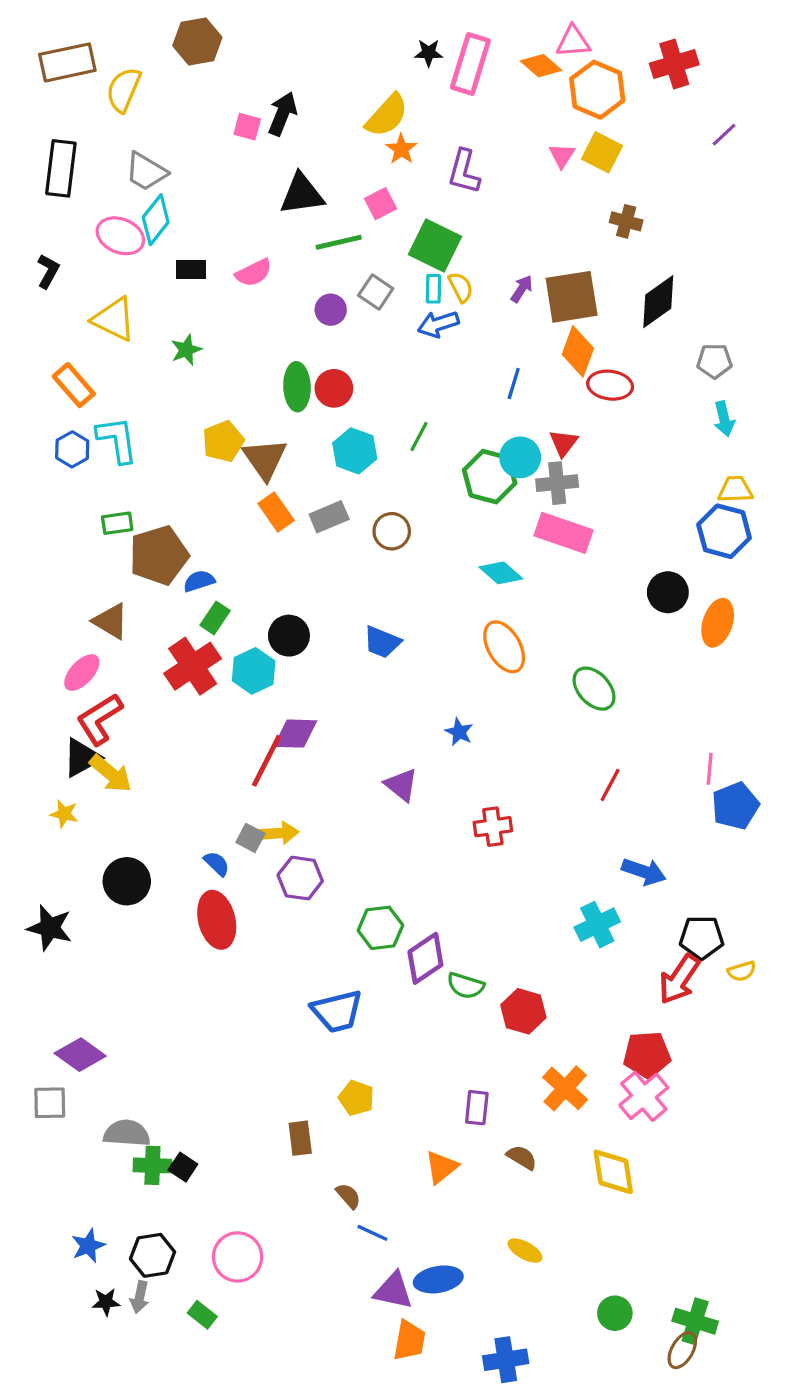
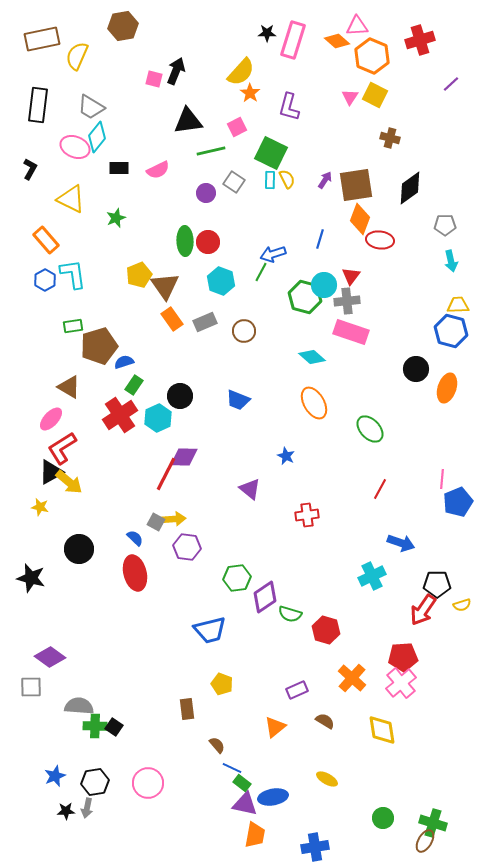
blue arrow: (438, 324) -> (273, 254), moved
purple rectangle: (477, 1108) -> (297, 690), turned 60
green rectangle: (202, 1315) -> (242, 783), moved

